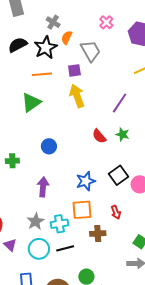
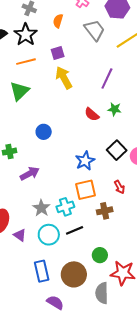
orange semicircle: (67, 38) -> (58, 21), moved
gray trapezoid: (90, 51) -> (94, 30), moved
purple arrow: (43, 187) -> (30, 174), moved, turned 66

